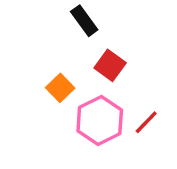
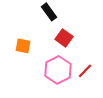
orange square: (60, 88) -> (23, 46), moved, turned -35

